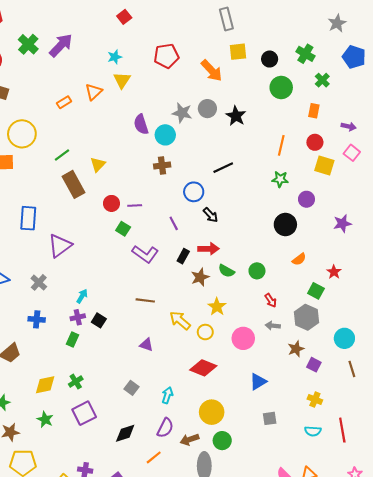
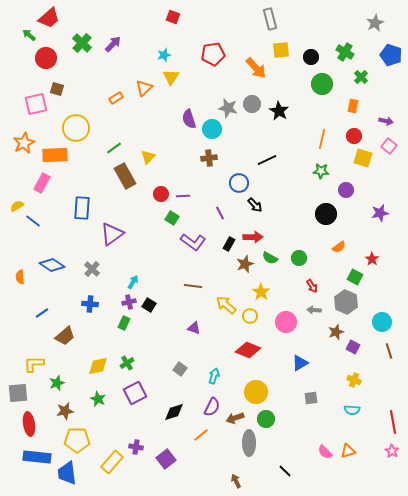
red square: (124, 17) -> (173, 17), turned -32
purple arrow: (61, 45) -> (113, 44), size x0.7
red line: (342, 430) -> (393, 422), moved

